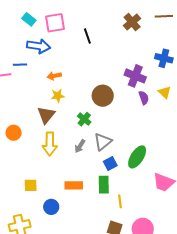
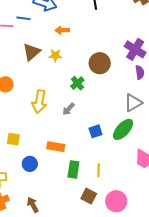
orange arrow: (54, 76) -> (62, 30), moved
brown triangle: (46, 115) -> (32, 52), moved
gray triangle: (103, 142) -> (133, 103), moved
green rectangle: (104, 185) -> (73, 169), moved

